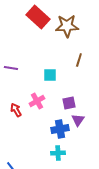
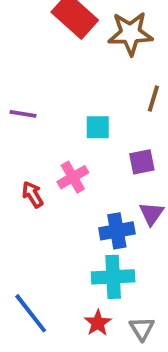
purple square: (69, 103) -> (142, 162), moved
cyan cross: (58, 153) -> (113, 277), size x1.5

